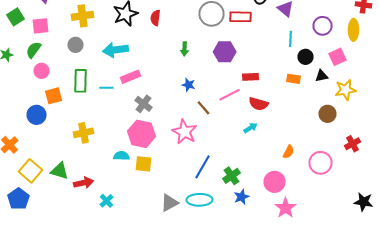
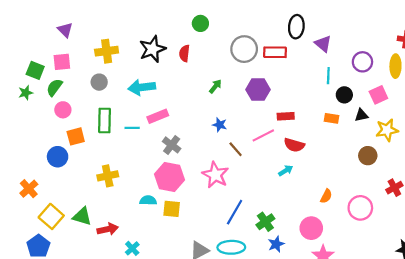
green square: (16, 17) -> (35, 70), moved, turned -36
green arrow: (184, 49) -> (215, 86), turned -144

